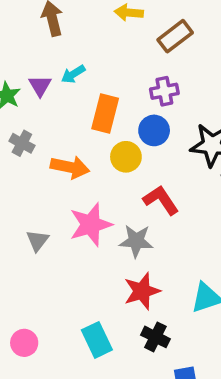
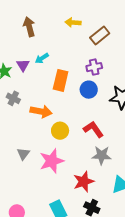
yellow circle: (126, 157) -> (60, 131), moved
pink star: (91, 225) -> (52, 161), moved
gray star: (136, 241) -> (102, 155), moved

